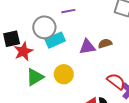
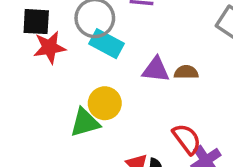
cyan rectangle: (55, 40) -> (106, 44), turned 36
green triangle: (35, 77) -> (85, 123), moved

